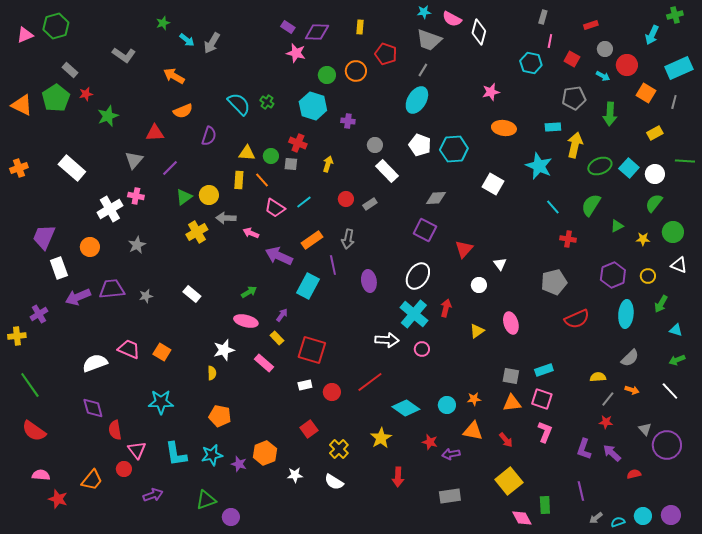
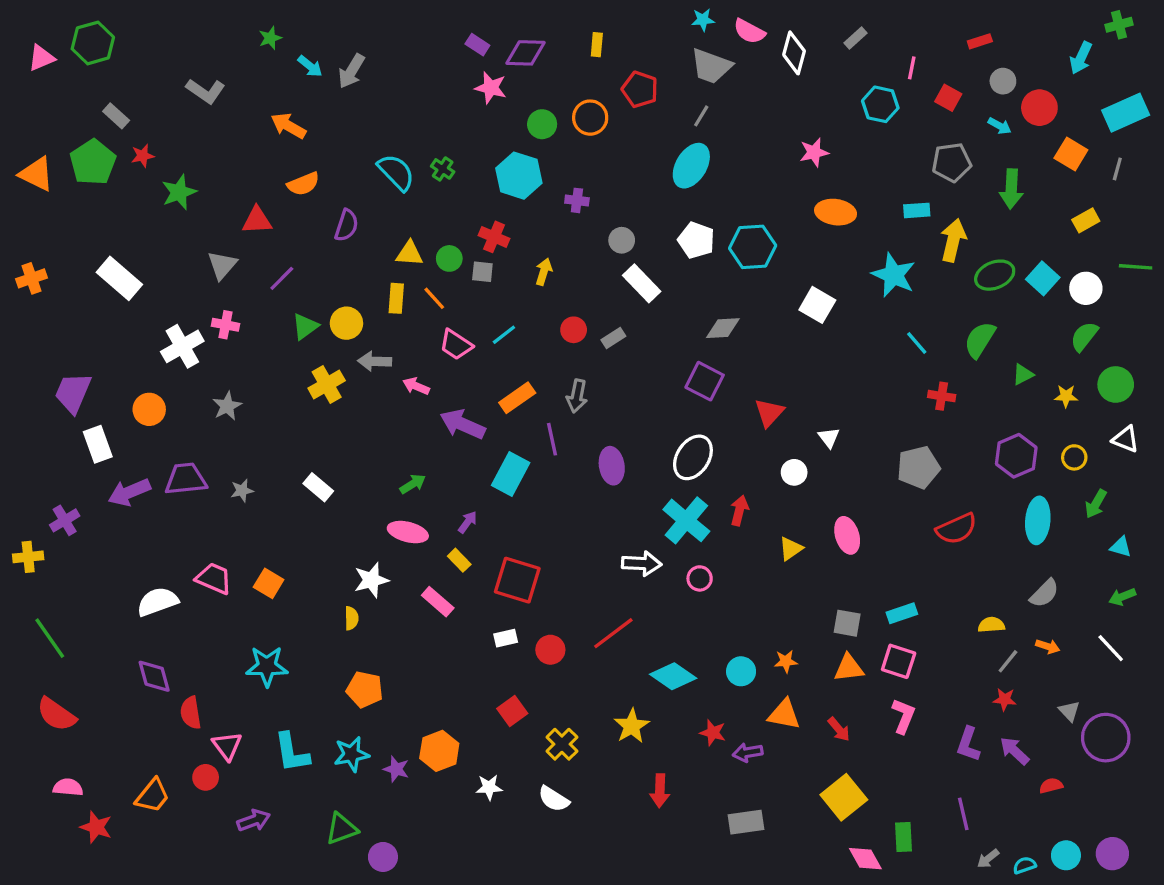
gray rectangle: (543, 17) -> (855, 38), moved, turned 32

